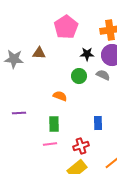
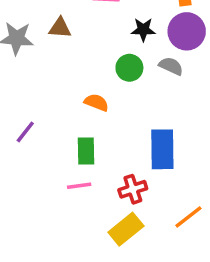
purple line: (19, 113) -> (25, 132), turned -48
blue rectangle: (98, 123) -> (162, 149), size x1.6

